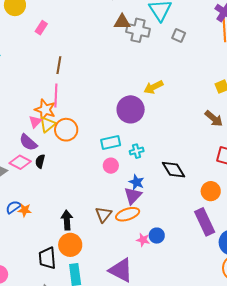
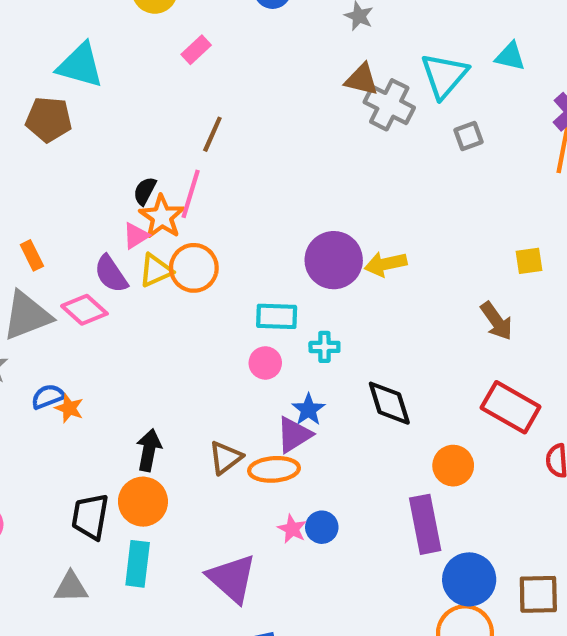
gray square: (179, 35) -> (468, 136), turned 32
yellow arrow: (153, 87) -> (386, 264), moved
yellow triangle: (48, 124) -> (156, 270), moved
black semicircle: (40, 161) -> (145, 191), moved

